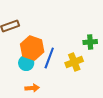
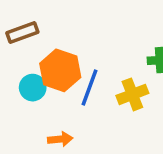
cyan circle: (26, 63) -> (33, 88), moved

